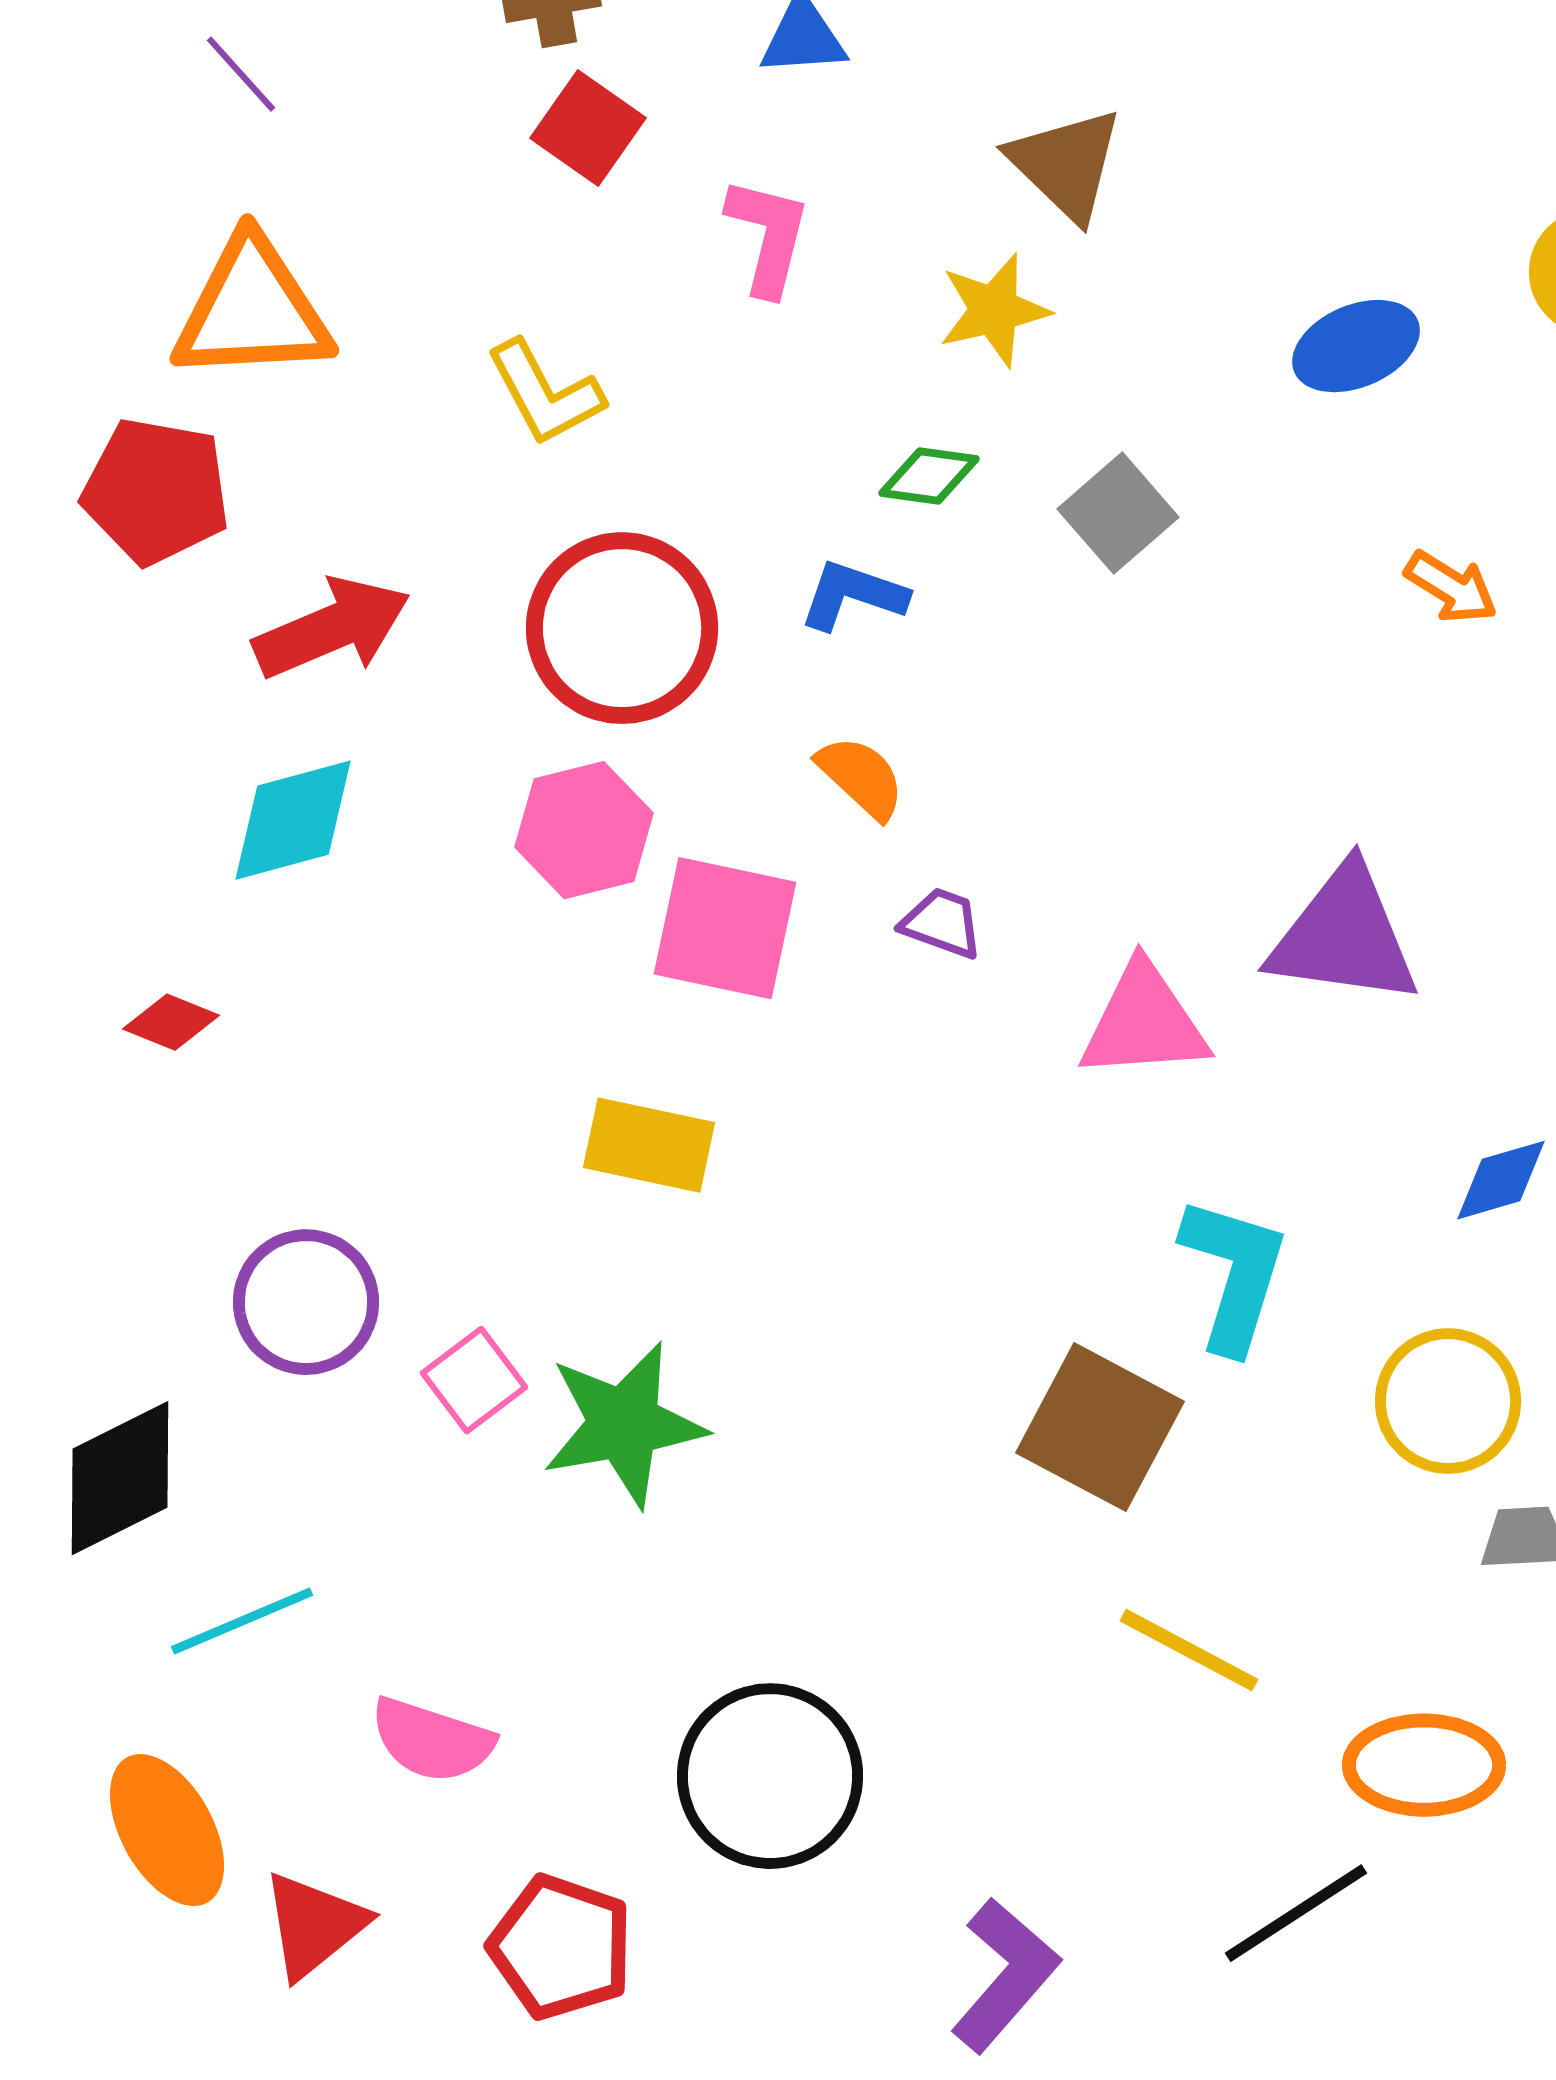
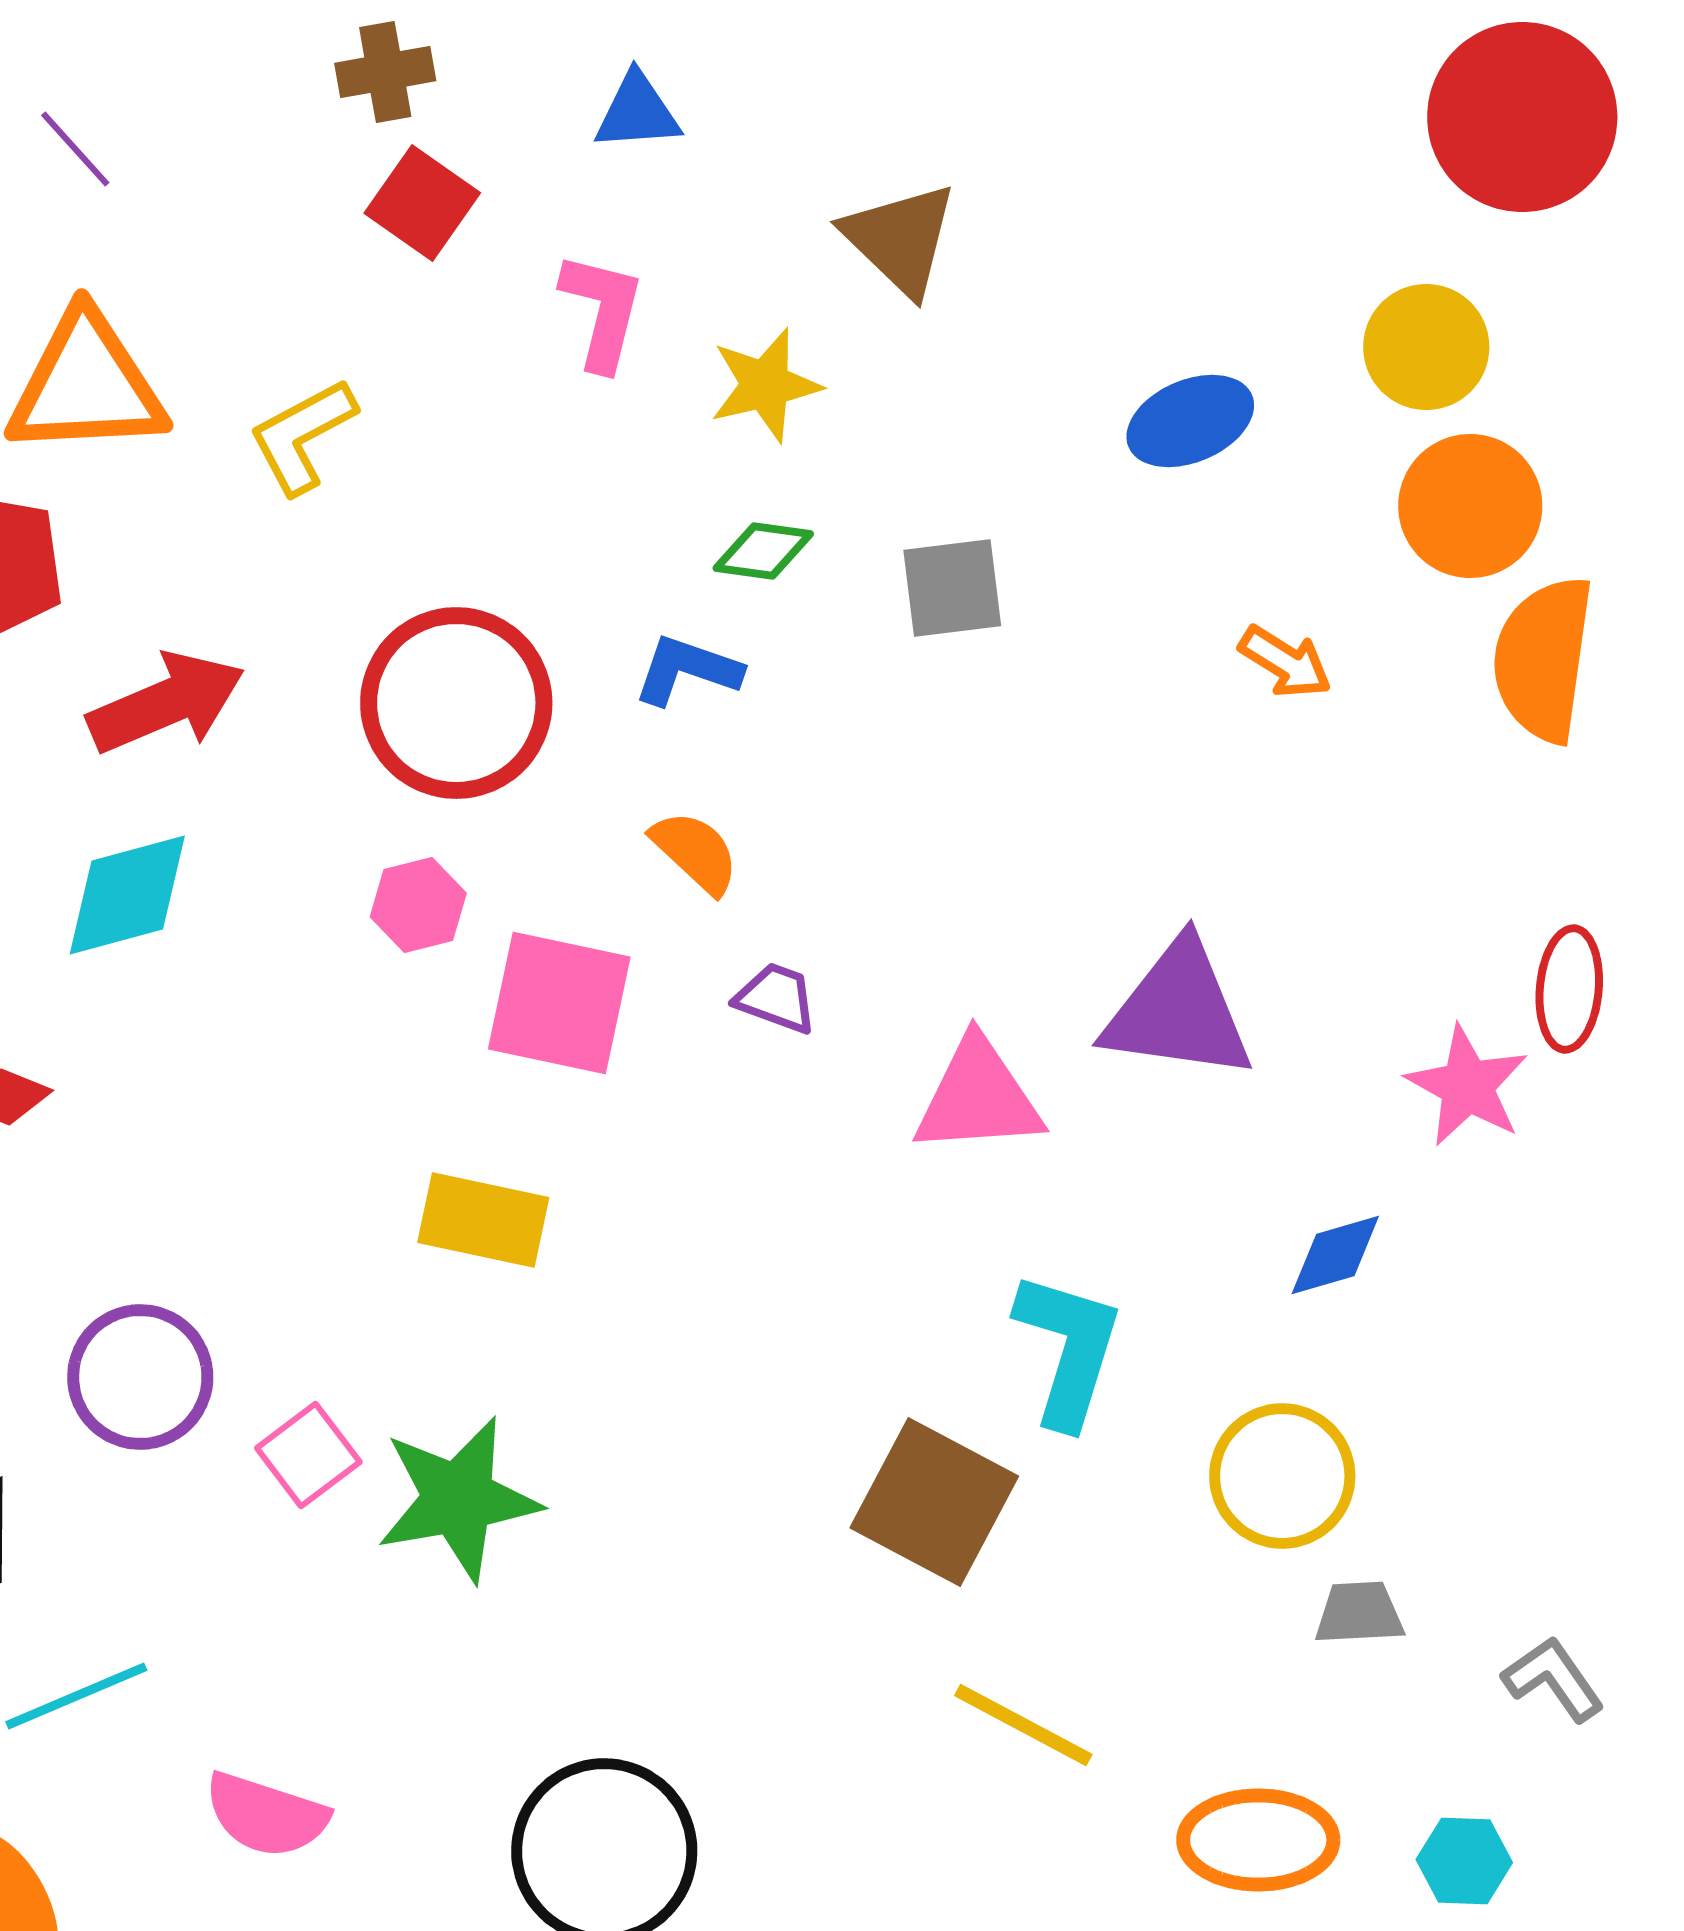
yellow star: (994, 310) -> (765, 385), moved
yellow L-shape: (545, 393) -> (302, 436), moved, turned 90
gray square: (1118, 513) -> (952, 588), turned 34
pink hexagon: (584, 830) -> (418, 905), size x0.7

